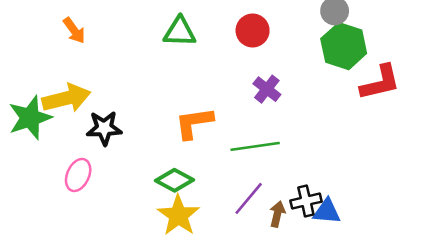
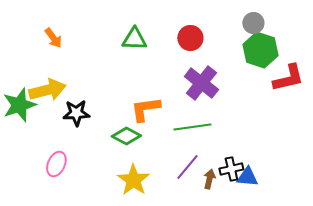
purple cross: (267, 89) -> (201, 83), size x1.6
pink ellipse: (78, 175) -> (56, 164), moved
green diamond: (174, 180) -> (126, 136), moved

